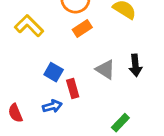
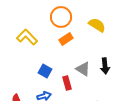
red rectangle: (73, 89) -> (67, 83), moved

